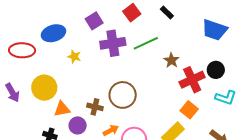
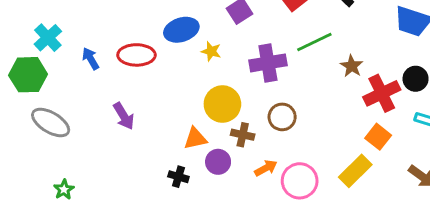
purple cross: (113, 43) -> (268, 63), moved
yellow star: (74, 57) -> (211, 51), moved
yellow circle: (44, 88) -> (222, 104), moved
brown circle: (123, 95) -> (282, 117), size x0.7

